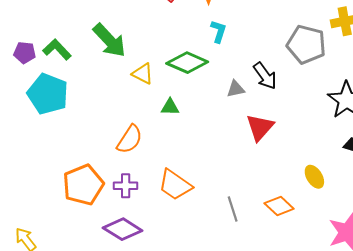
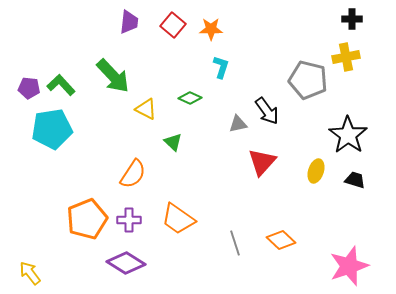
green diamond: (187, 63) -> (190, 98), size x0.6
cyan pentagon: (48, 94) -> (52, 129), turned -30
green triangle: (170, 107) -> (173, 142), turned 42
yellow ellipse: (314, 177) -> (316, 171), moved, turned 50

